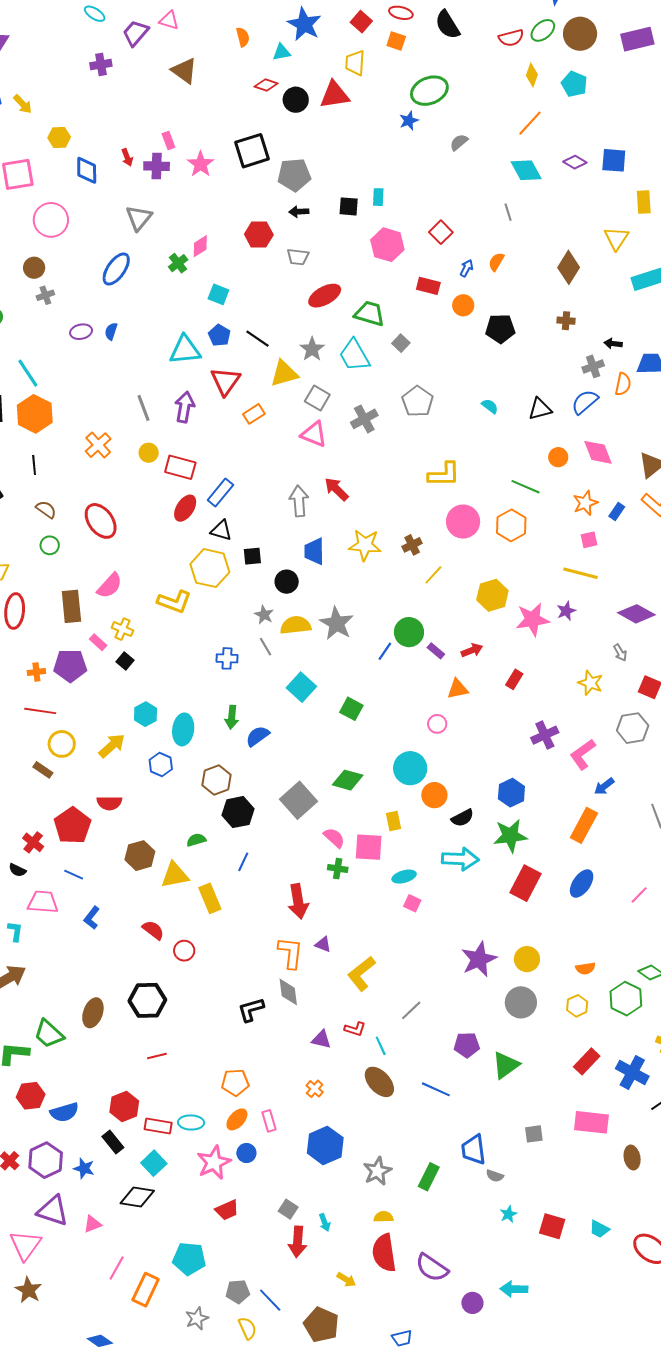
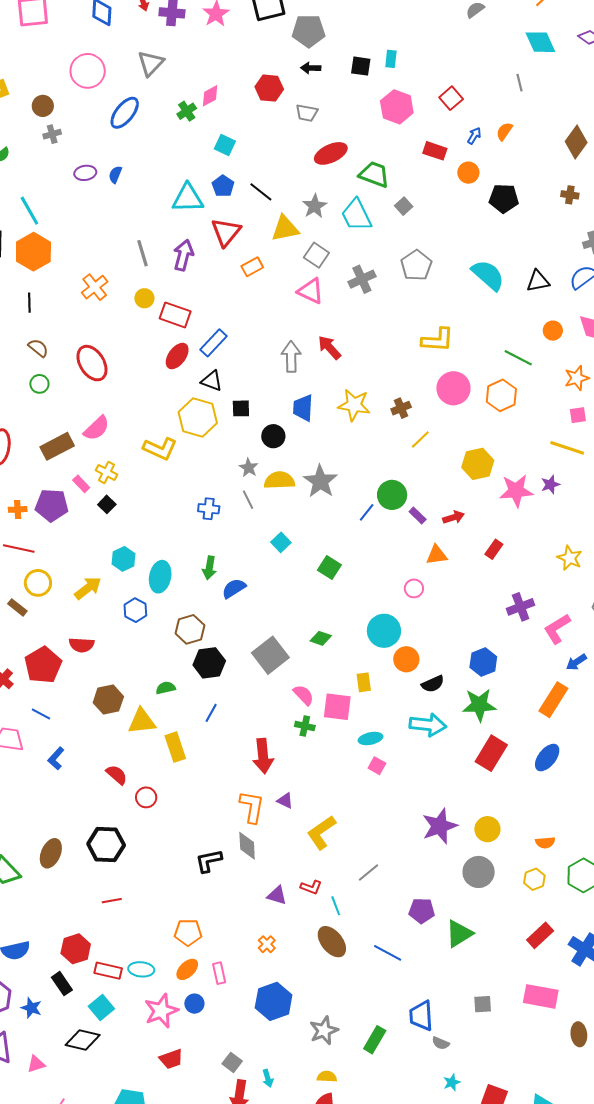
pink circle: (51, 220) -> (88, 71), moved
cyan semicircle: (490, 406) -> (488, 275), size x2.0
brown rectangle: (71, 606) -> (57, 446), turned 64
cyan square: (301, 687) -> (281, 542), size x0.7
green diamond: (348, 780) -> (321, 638), size x0.7

